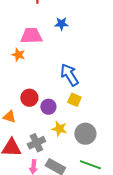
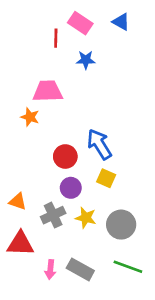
blue star: (61, 24) -> (86, 60), moved
red circle: (29, 98) -> (65, 157), moved
gray cross: (36, 143) -> (53, 215), moved

